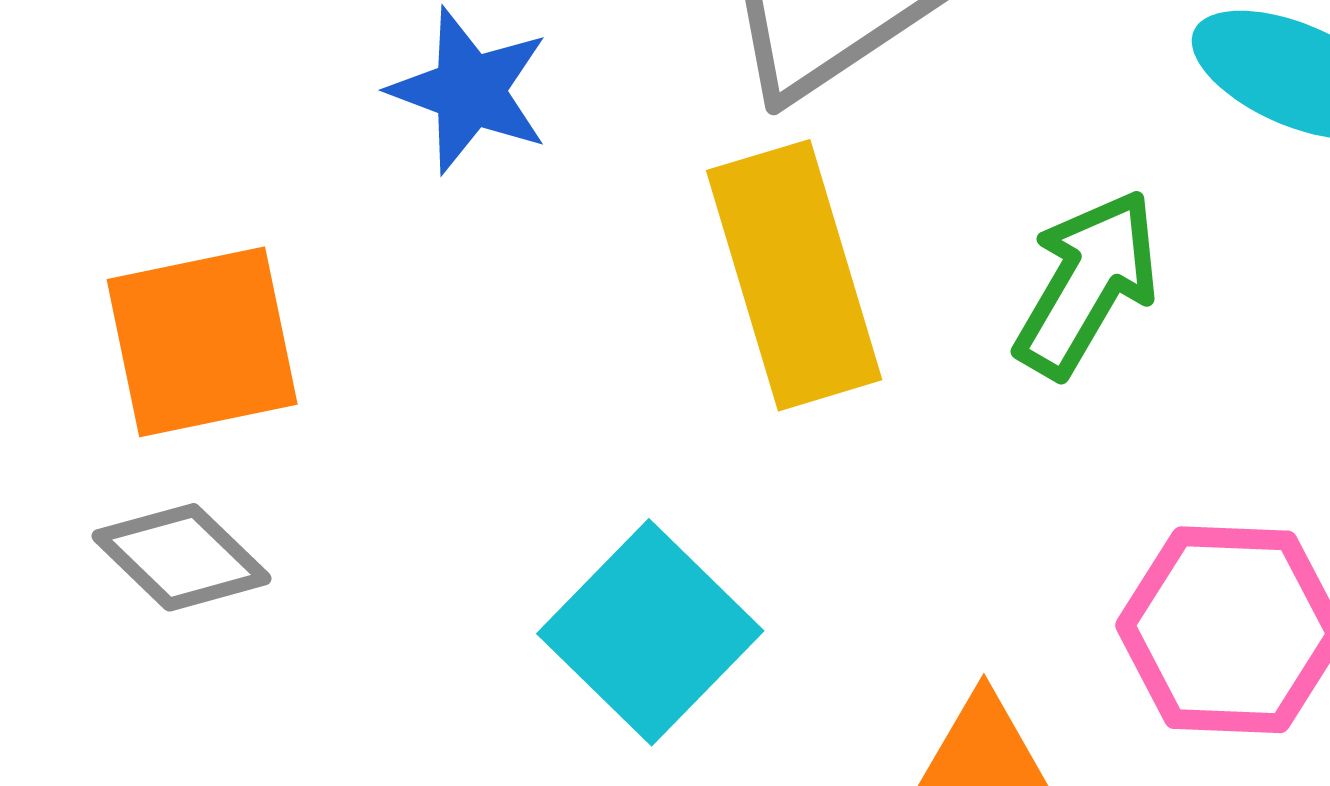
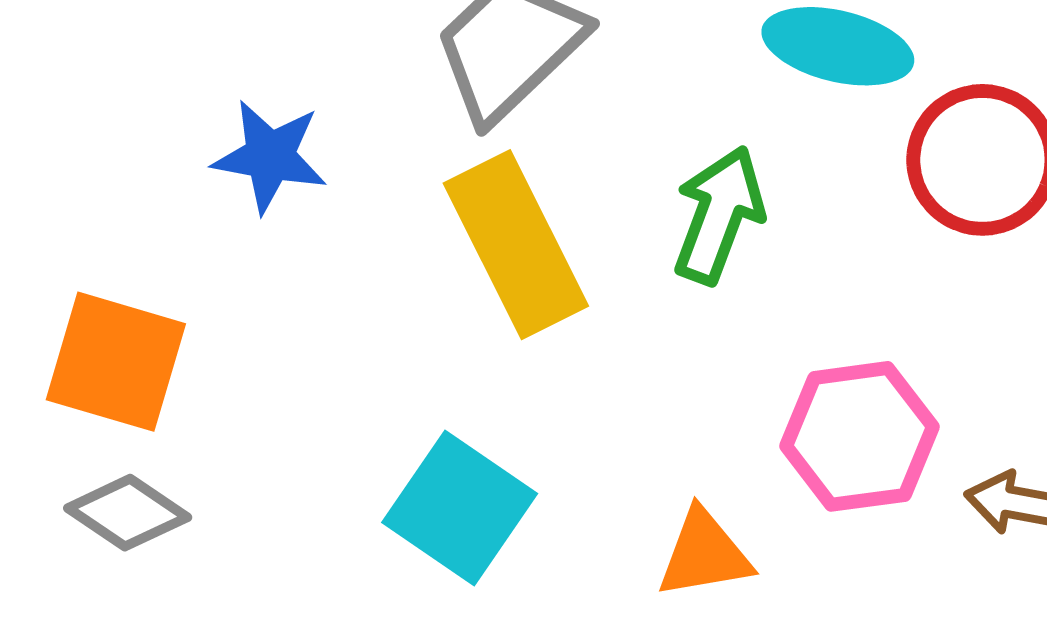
orange square: (202, 342) -> (116, 362), turned 38

